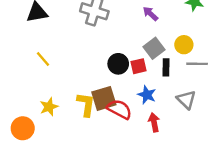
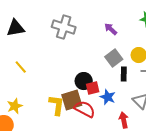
black circle: (118, 64) -> (84, 81), moved
red square: (139, 66) -> (93, 88), moved
yellow star: (49, 107) -> (15, 106), moved
red arrow: (154, 122) -> (124, 120), moved

